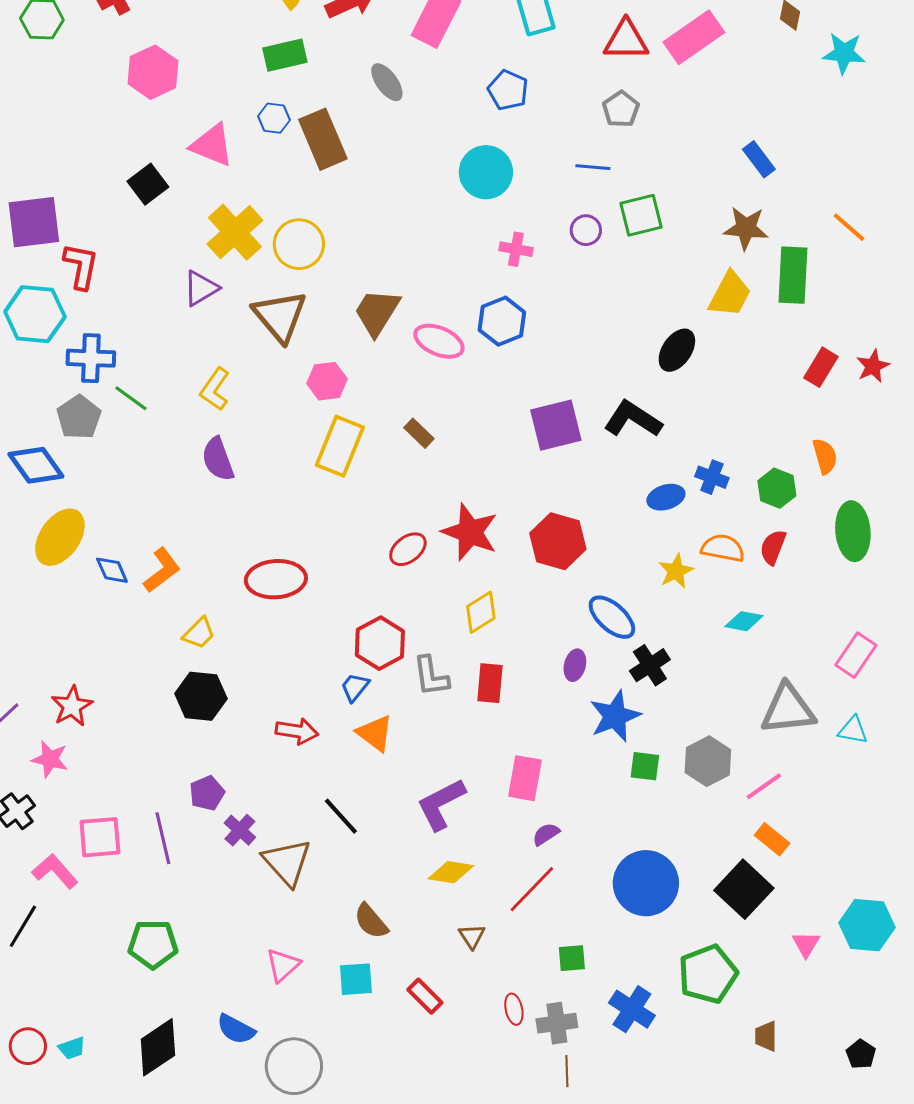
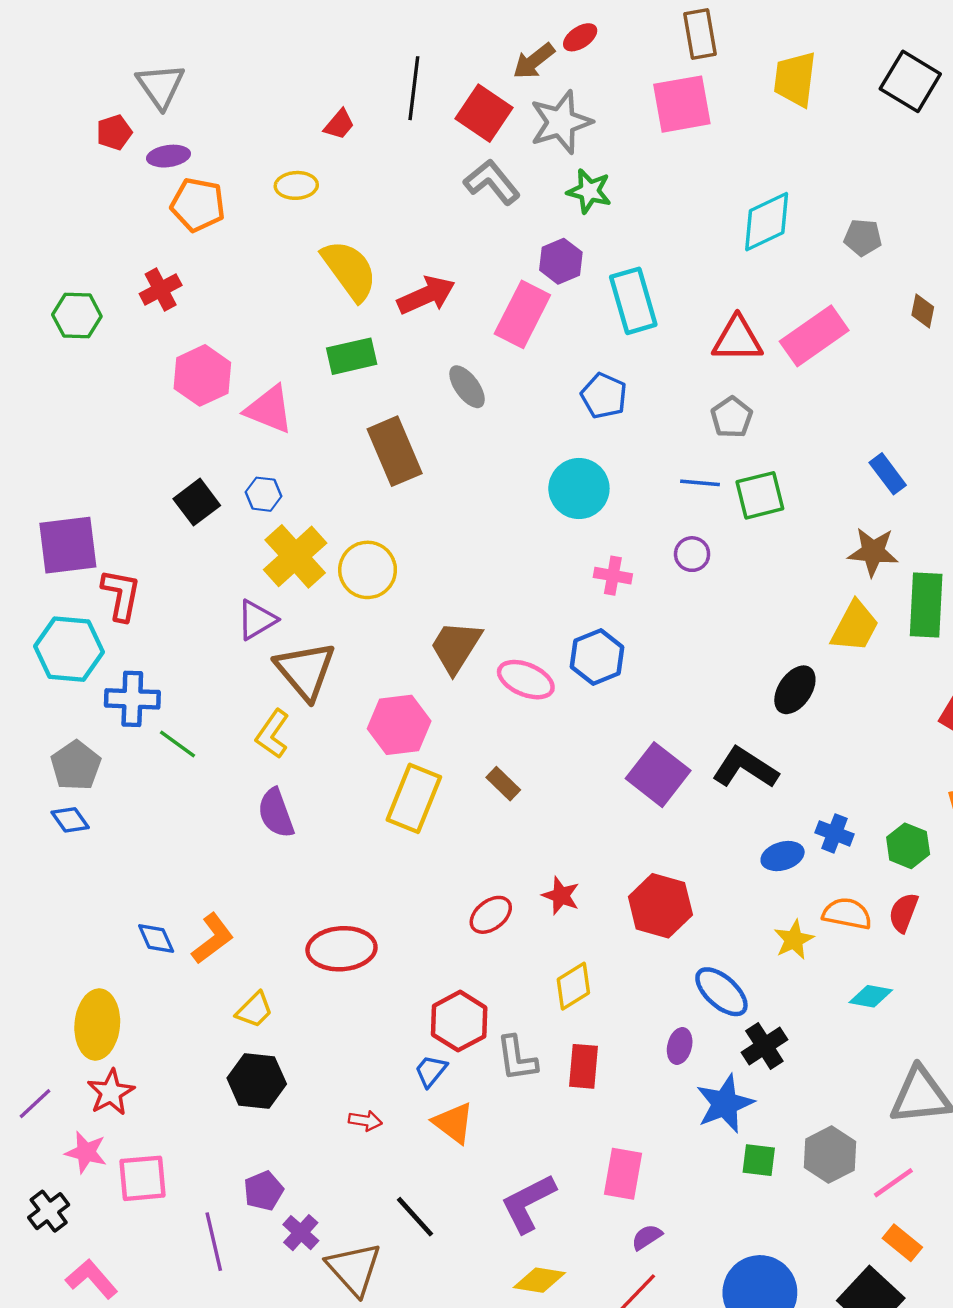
blue hexagon: (274, 118) -> (263, 494), moved
pink triangle: (212, 145) -> (269, 409), moved
green square: (641, 215) -> (760, 495), moved
brown triangle: (280, 316) -> (305, 671), moved
pink hexagon: (327, 381) -> (399, 725), size x1.4
gray pentagon: (79, 417) -> (76, 766), moved
purple square: (556, 425) -> (658, 775), turned -38
blue diamond: (36, 465) -> (70, 820), size x0.6
red star: (470, 532) -> (561, 896), size x0.6
yellow ellipse: (60, 537) -> (97, 1025), moved, turned -30
red arrow: (297, 731) -> (365, 1121), size x0.7
pink square: (100, 837) -> (142, 1178), moved

